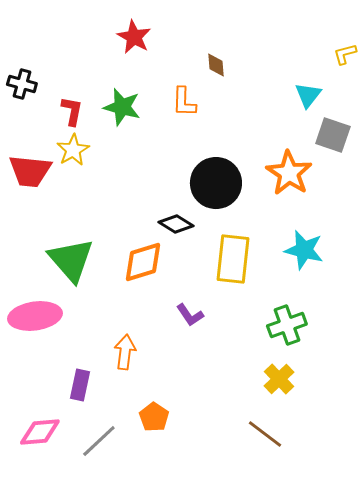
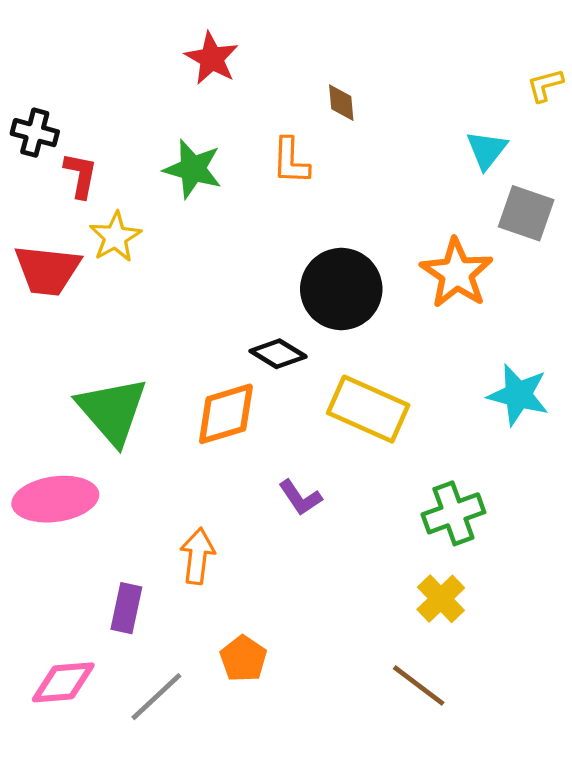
red L-shape: (72, 111) -> (81, 175), moved
cyan star: (304, 250) -> (518, 395), moved
yellow rectangle: (233, 259) -> (368, 409), turned -72

